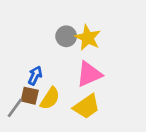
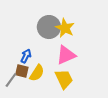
gray circle: (66, 36) -> (49, 27), size x1.5
yellow trapezoid: (86, 106) -> (64, 79), turned -80

